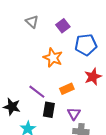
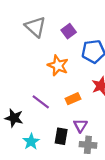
gray triangle: (32, 22) -> (35, 27), size x1.5
black rectangle: (49, 110) -> (61, 136), moved

